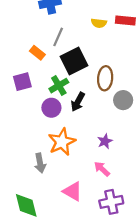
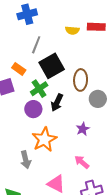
orange rectangle: (37, 53) -> (19, 69), moved
purple star: (105, 141) -> (83, 129), moved

